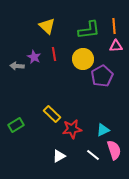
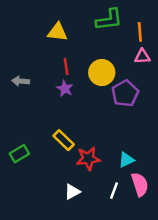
yellow triangle: (47, 26) -> (57, 32), turned -36
green L-shape: (89, 30) -> (109, 20), moved
purple star: (34, 57) -> (65, 88), moved
white line: (93, 155) -> (114, 191), turned 72

